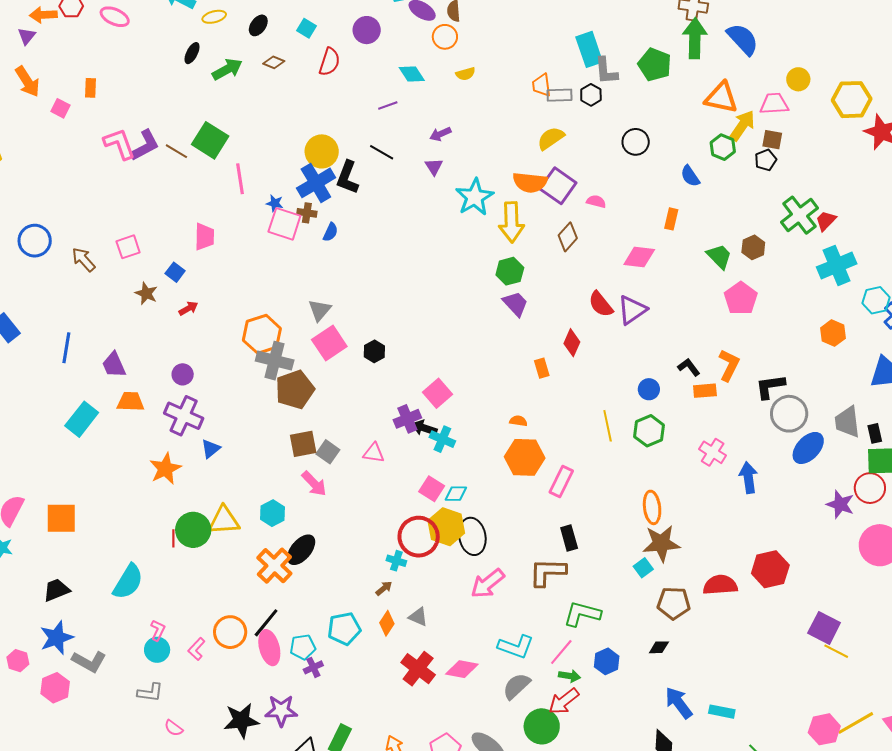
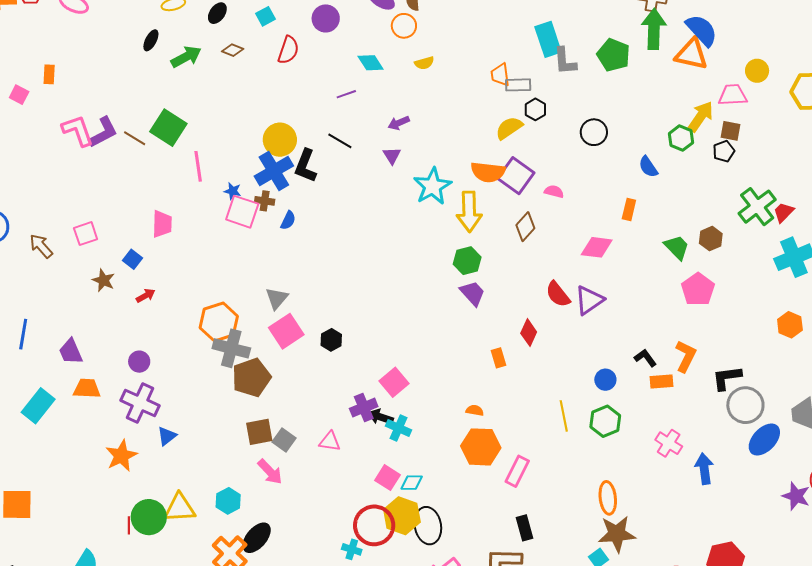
cyan square: (306, 28) -> (266, 16), turned 30
black hexagon: (591, 95) -> (535, 109), moved
orange triangle: (721, 98) -> (691, 54), moved

